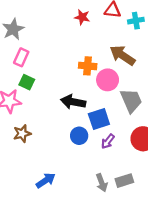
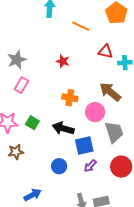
red star: (82, 17) -> (63, 61), moved
orange cross: (88, 66) -> (70, 98), moved
green square: (27, 82) -> (32, 123), moved
blue circle: (79, 136) -> (59, 166), moved

